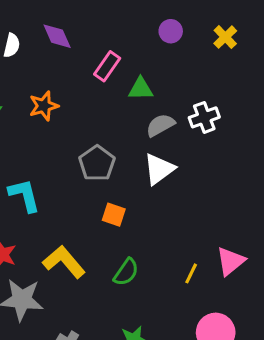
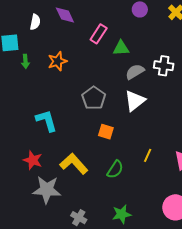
white cross: (204, 117) -> (164, 66), turned 30
yellow line: (191, 273) -> (148, 155), moved

